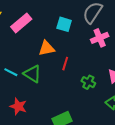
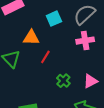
cyan square: (64, 24) -> (54, 19), turned 35

